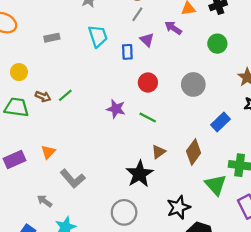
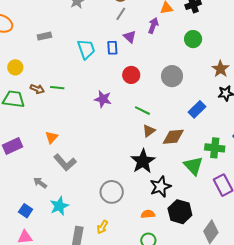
purple arrow: (173, 28) -> (153, 26), turned 77
cyan trapezoid: (98, 36) -> (86, 49), moved
green line: (65, 95) -> (57, 88), turned 48
green line: (148, 117) -> (142, 111), moved
orange triangle: (48, 152) -> (52, 137), moved
brown triangle: (159, 152) -> (149, 131), moved
brown diamond: (194, 152) -> (173, 137), turned 50
black star: (140, 174) -> (143, 161), moved

